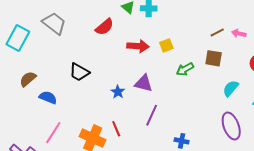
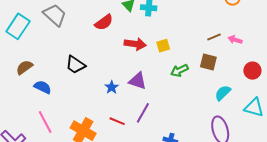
red line: (116, 129) -> (117, 121), moved, turned -49
pink line: (53, 133) -> (45, 122), turned -65

